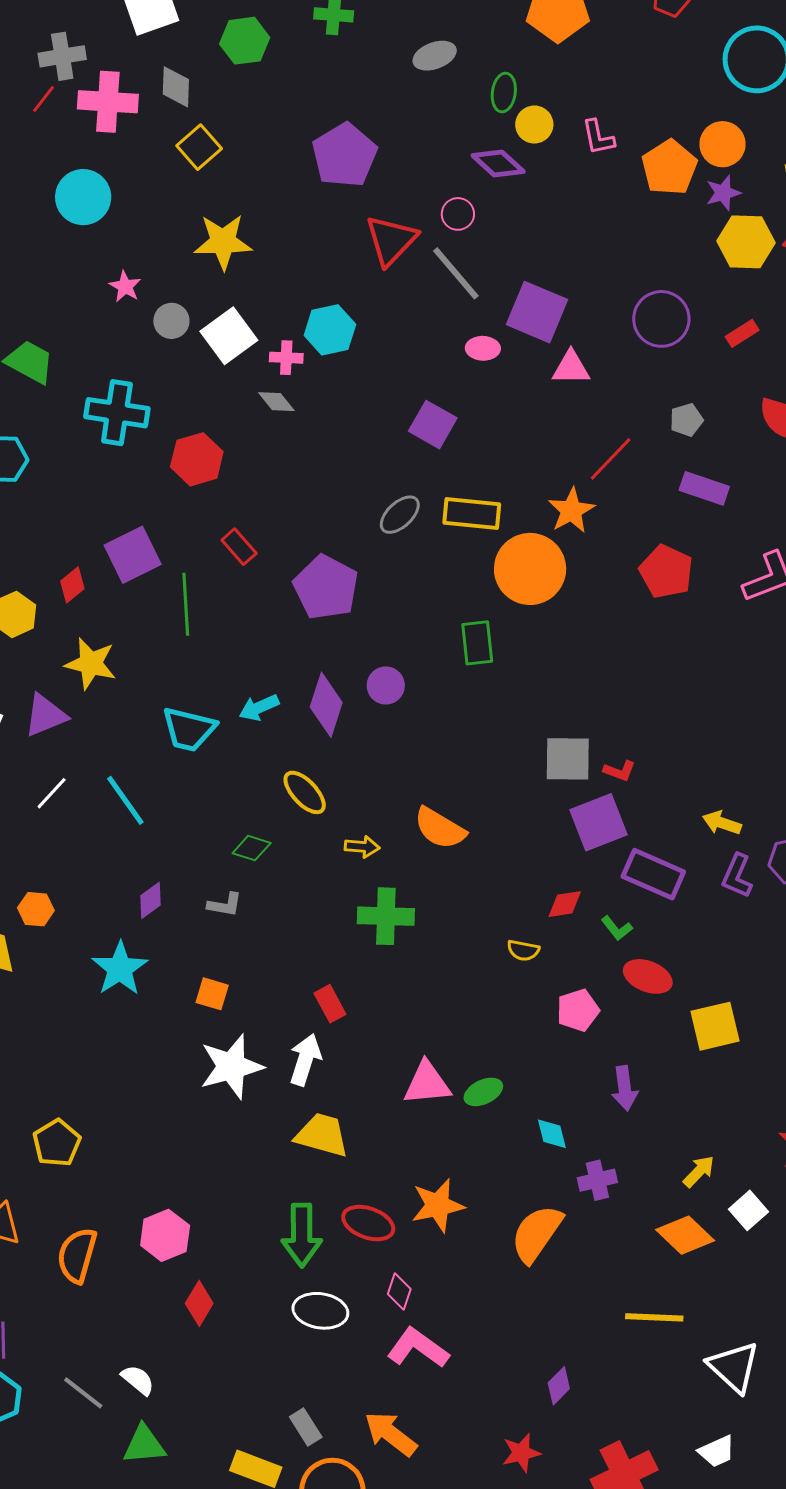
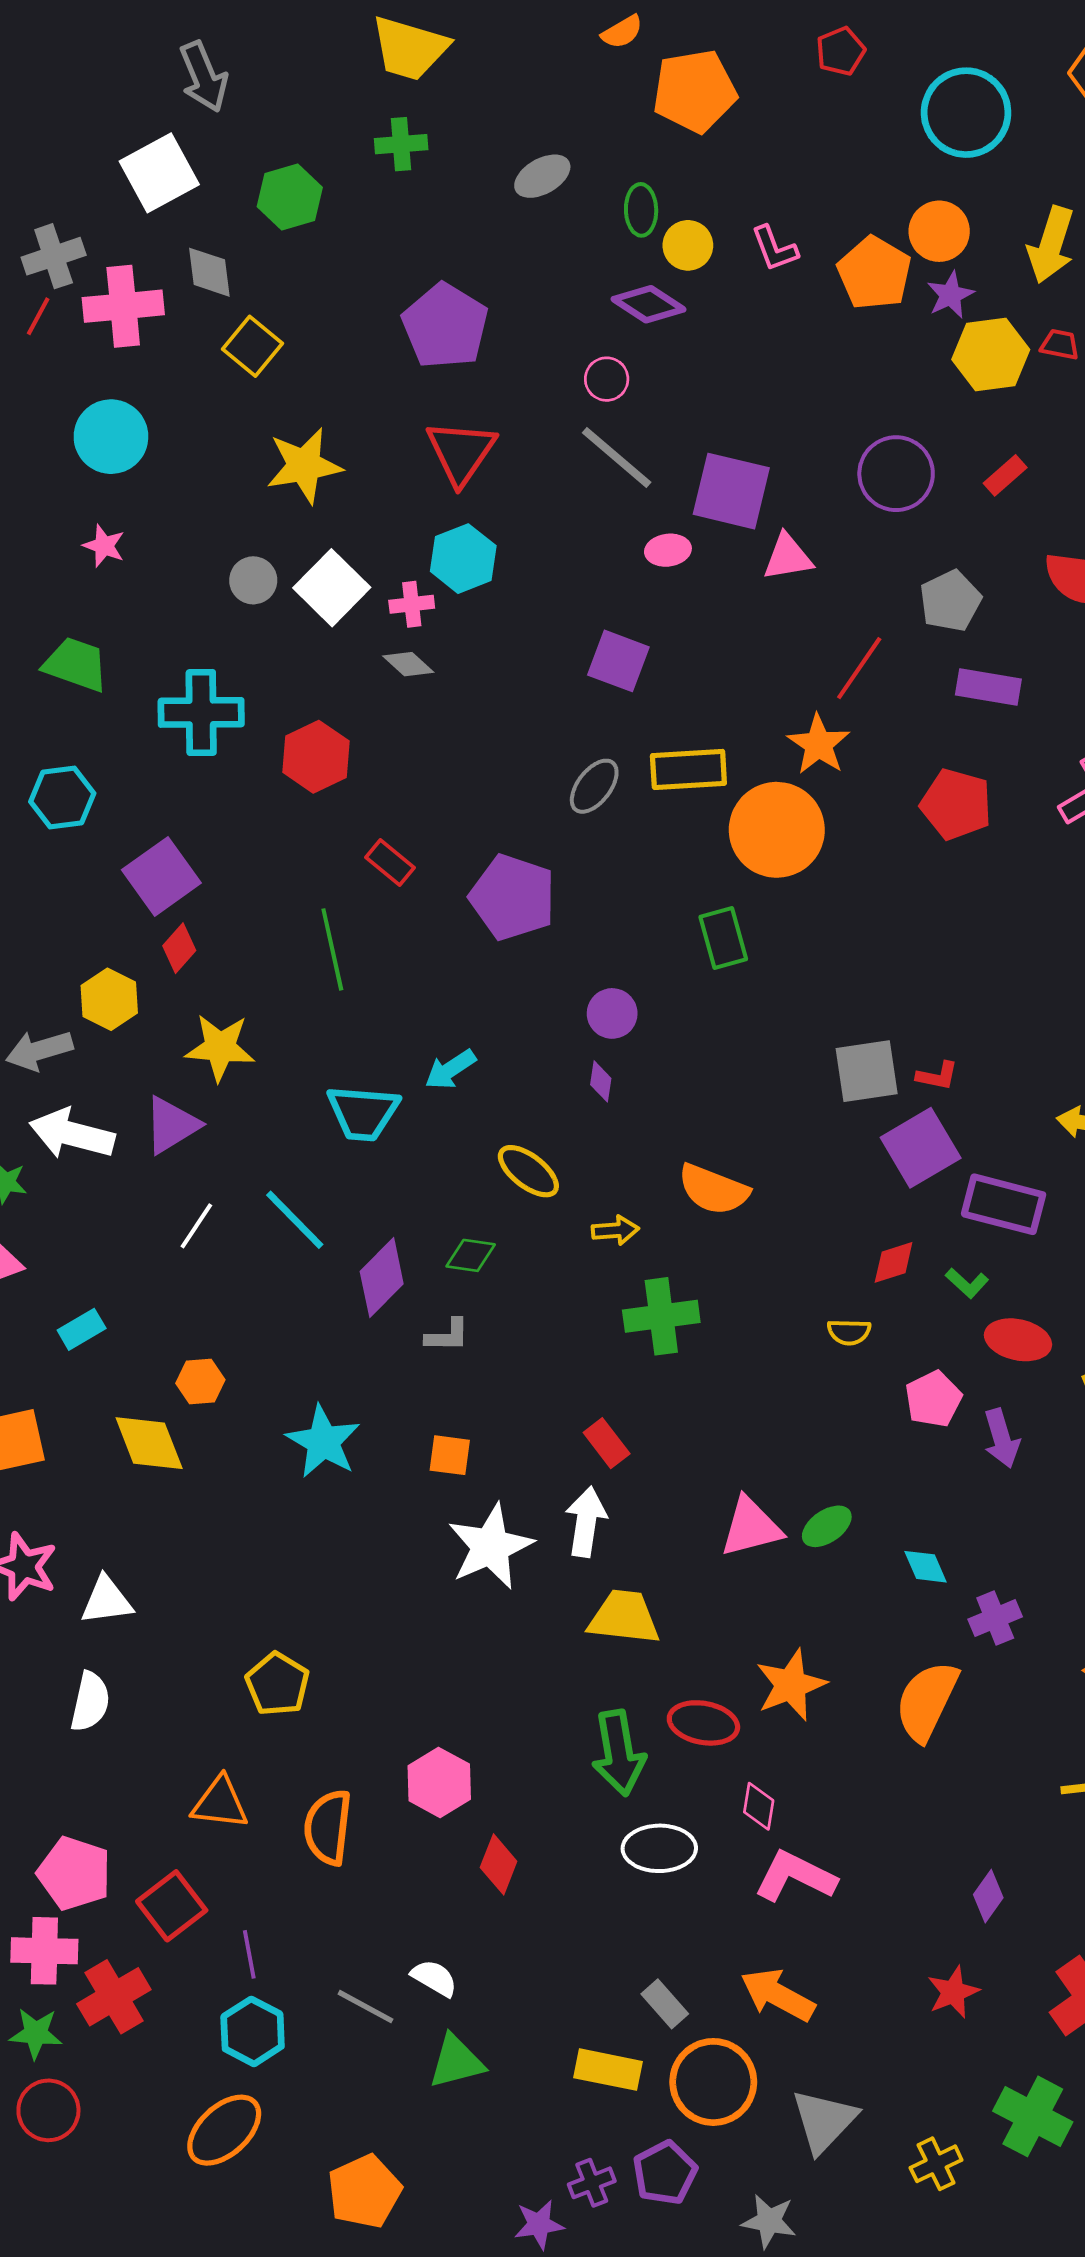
red triangle: (391, 240) -> (461, 452), moved
pink star: (125, 286) -> (104, 546), moved
gray pentagon: (686, 420) -> (950, 601), size x1.4
purple square: (133, 555) -> (161, 876), moved
purple diamond: (326, 705) -> (601, 1081), moved, size x0.5
purple diamond: (151, 900) -> (382, 1278), moved, size x1.5
purple arrow: (625, 1088) -> (1002, 1438), moved

